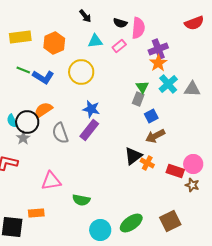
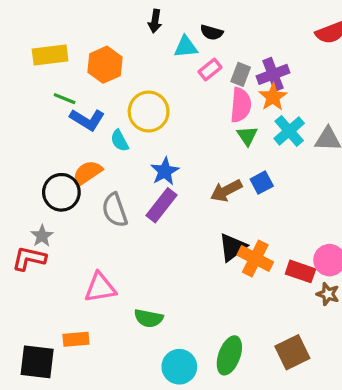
black arrow: (85, 16) -> (155, 21), turned 48
pink semicircle: (138, 28) -> (241, 105), moved
cyan triangle: (95, 41) -> (186, 47), moved
green line: (23, 70) -> (65, 99), moved
gray rectangle: (138, 99) -> (241, 74), moved
blue star: (91, 109) -> (165, 171), turned 30
cyan semicircle: (12, 121) -> (120, 141), moved
brown arrow: (155, 136) -> (226, 191), moved
gray star: (23, 138) -> (42, 236), moved
orange cross: (147, 163) -> (255, 259), size x1.5
green ellipse: (131, 223) -> (229, 355), turned -35

